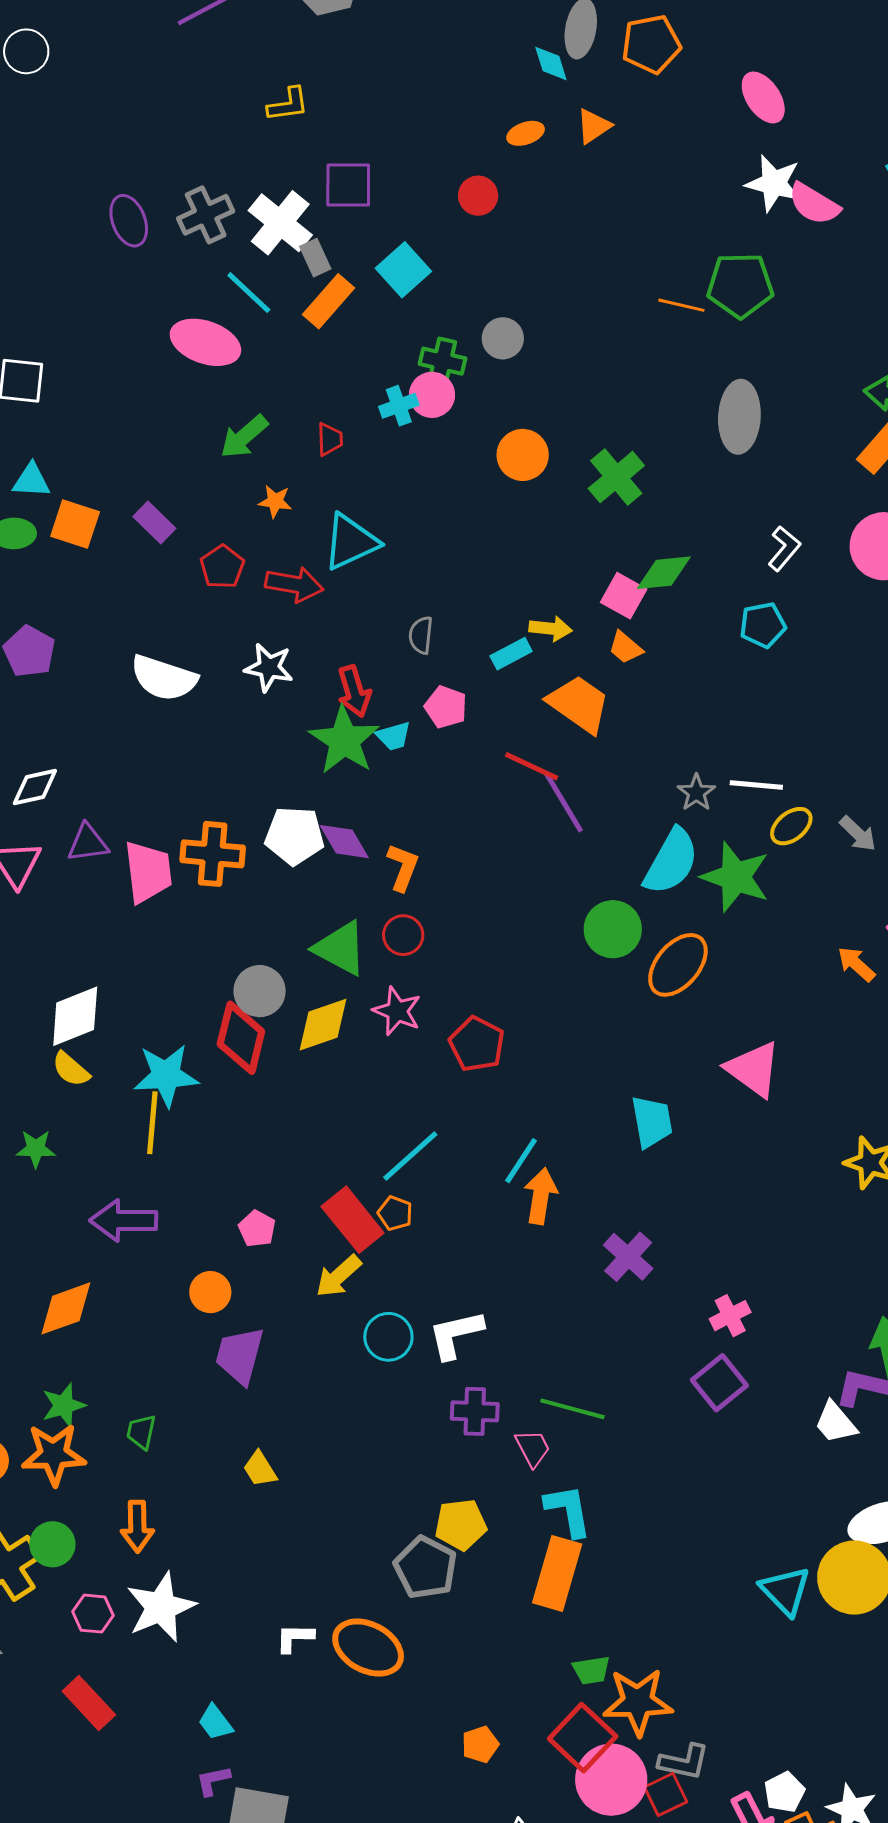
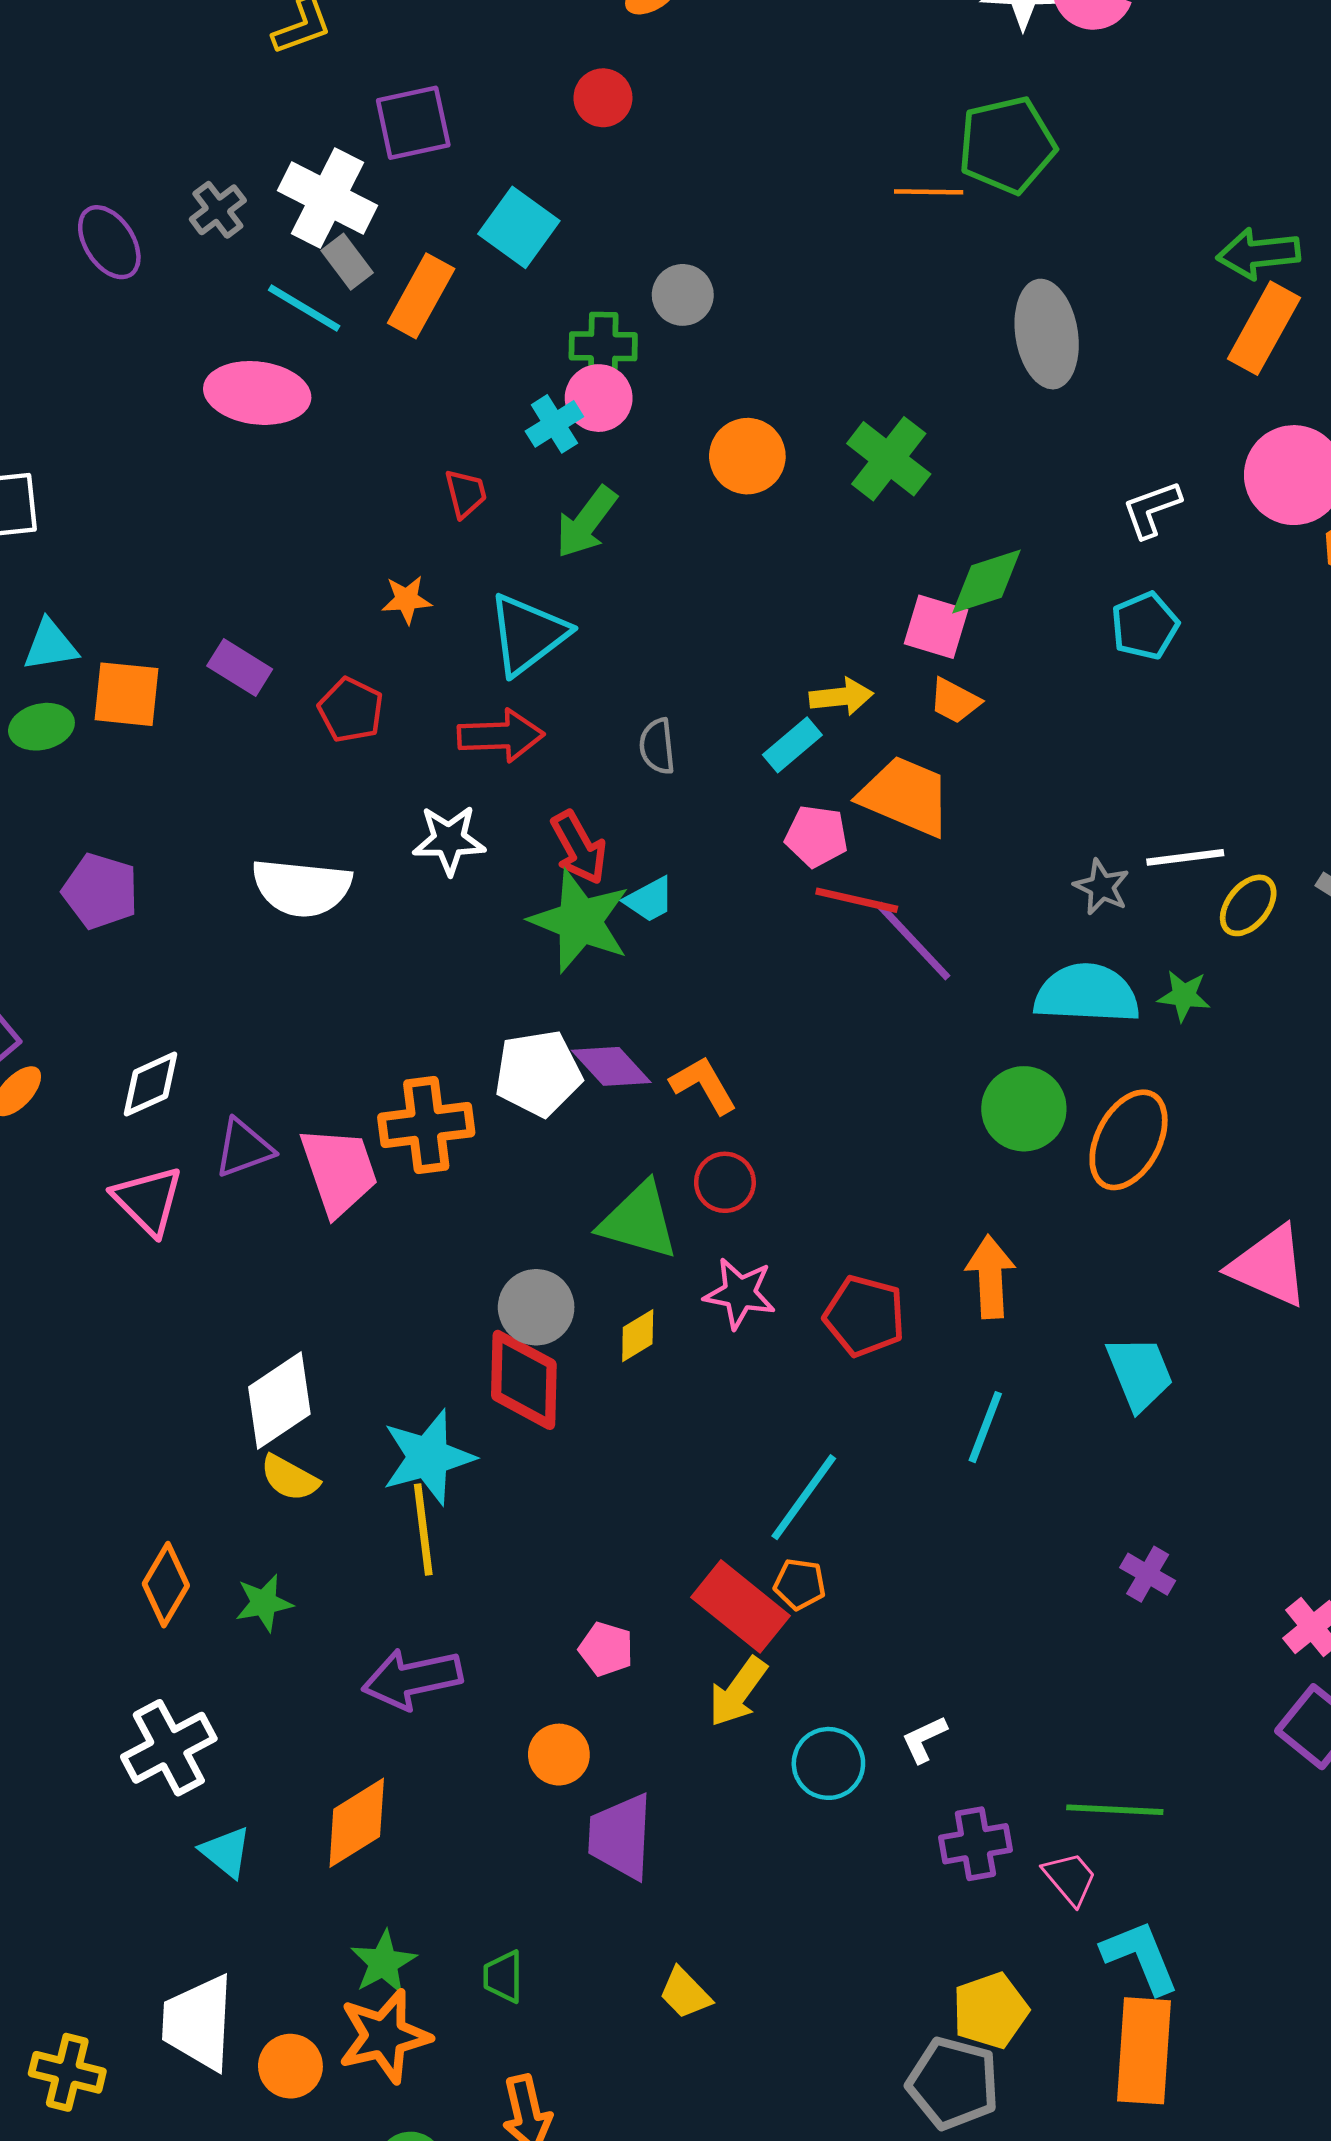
gray cross: (206, 215) -> (218, 210), size x0.7
gray rectangle: (315, 258) -> (347, 262), moved
green arrow: (244, 437) -> (586, 522), moved
white L-shape: (784, 548) -> (1152, 509), turned -138
red arrow: (294, 584) -> (501, 736), moved
pink pentagon: (446, 707) -> (816, 836), moved
cyan semicircle: (671, 862) -> (1087, 994), turned -104
orange L-shape: (403, 867) -> (703, 1085), turned -39
green star: (736, 877) -> (1184, 996), size x0.5
yellow diamond: (323, 1025) -> (638, 1336), size x0.6
cyan line: (521, 1161) -> (985, 1427), moved
orange arrow: (541, 1196) -> (990, 1277), moved
purple cross: (628, 1257) -> (1148, 1574), size x0.7
white L-shape: (456, 1334) -> (924, 1739), size x0.6

